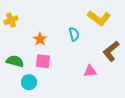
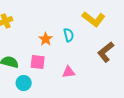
orange star: (40, 39) -> (46, 39), moved
pink triangle: (90, 71) -> (69, 72), moved

